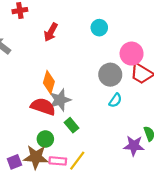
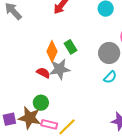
red semicircle: (43, 107) -> (43, 73), size x0.6
green rectangle: (72, 125) -> (70, 47), moved

